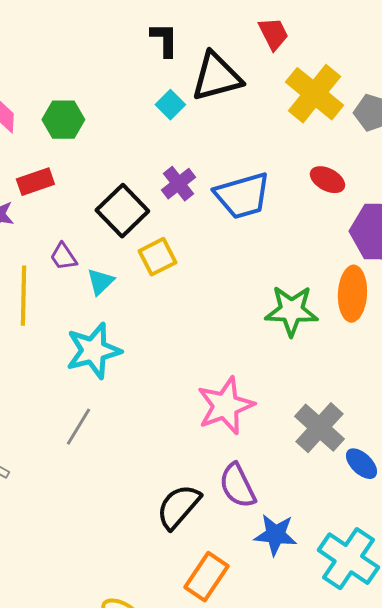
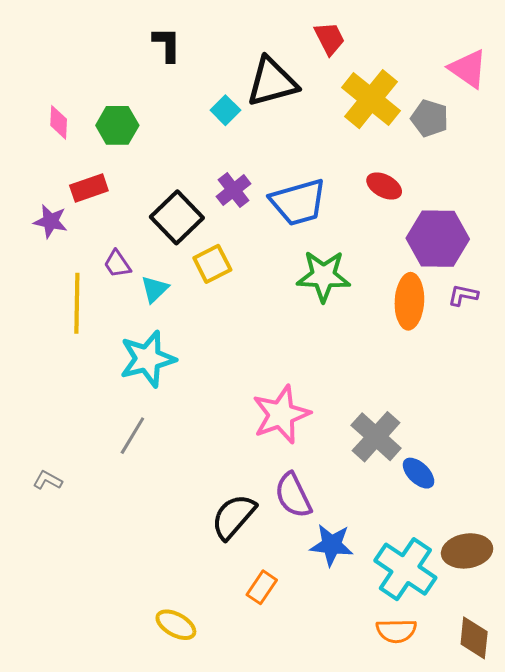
black L-shape: (164, 40) -> (167, 44), moved
green star: (291, 311) -> (323, 276), moved
orange rectangle: (206, 577) -> (262, 587), size x0.7

